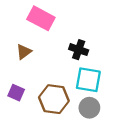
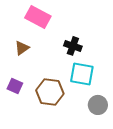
gray circle: (89, 108) -> (98, 105), moved

